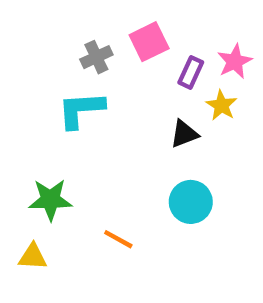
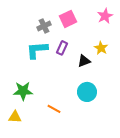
pink star: (235, 61) -> (105, 16), moved
purple rectangle: (191, 72) -> (62, 48), moved

